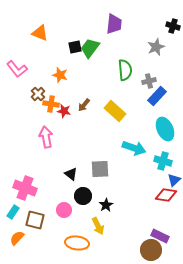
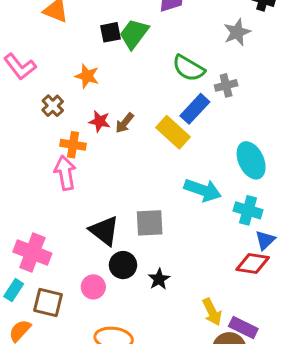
green semicircle: (125, 70) -> (189, 68), turned 125
blue rectangle: (157, 96) -> (195, 109), moved
orange cross: (51, 104) -> (73, 145), moved
red star: (64, 111) -> (100, 121), moved
black triangle: (71, 174) -> (104, 231), size x1.5
yellow arrow: (98, 226) -> (212, 312), moved

